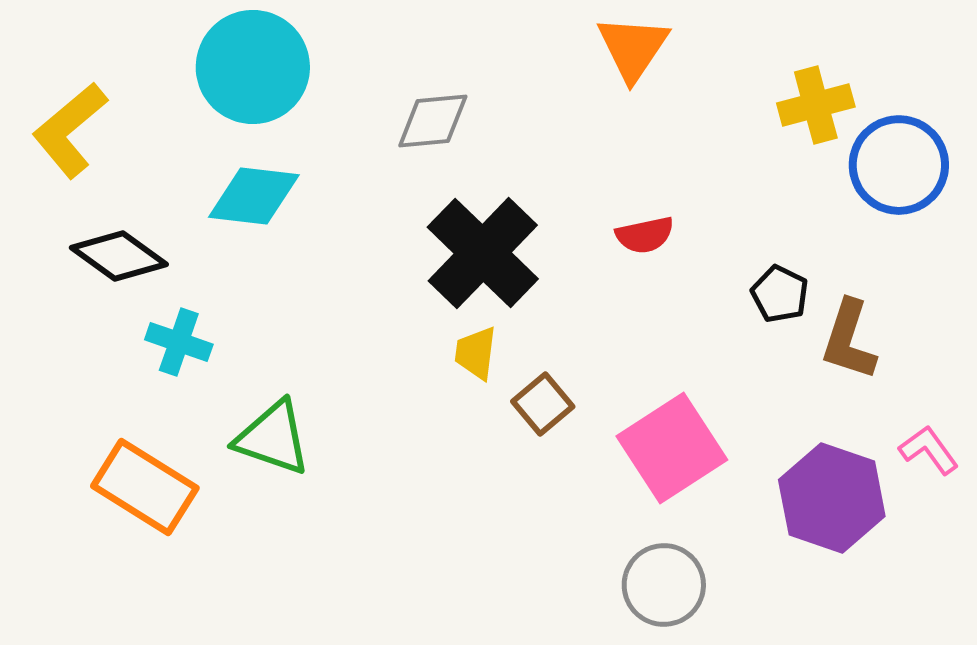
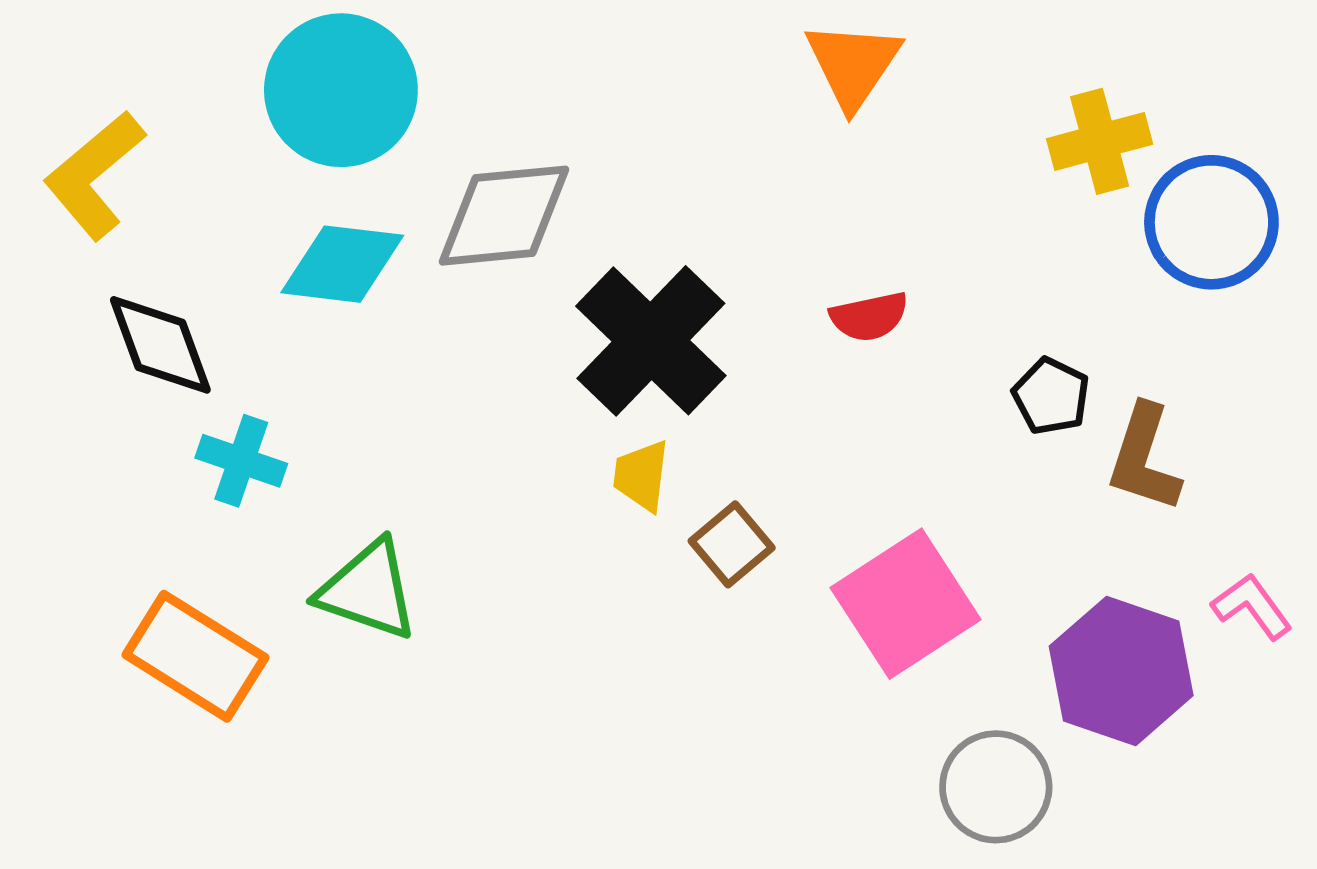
gray diamond: (433, 121) -> (504, 216), moved, size x1.4
black diamond: (119, 256) -> (160, 345), turned 34
gray circle: (664, 585) -> (996, 787), moved

